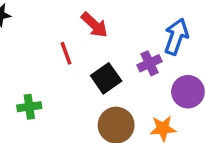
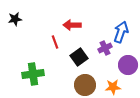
red arrow: (94, 25) -> (72, 25), turned 138
green cross: (29, 107) -> (33, 74), size x1.5

